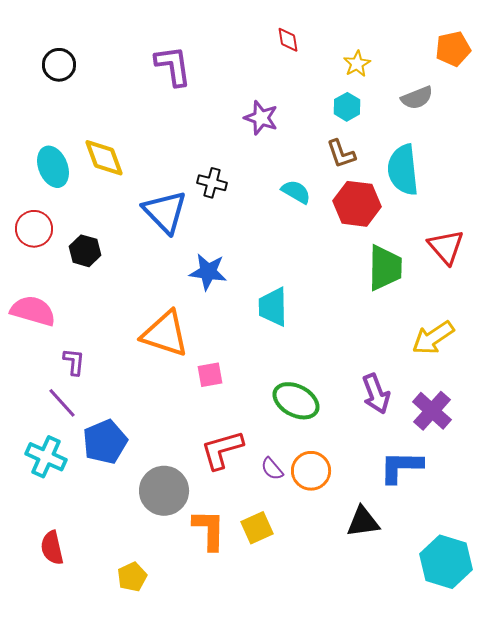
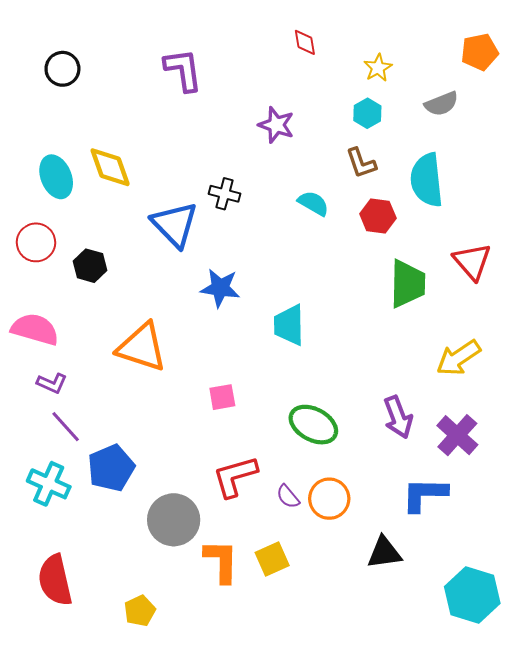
red hexagon: (357, 204) -> (378, 216), size x0.7
orange triangle: (165, 334) -> (142, 347), moved
purple L-shape: (74, 362) -> (52, 383), moved, turned 108
red semicircle: (52, 548) -> (55, 580), size x1.4

